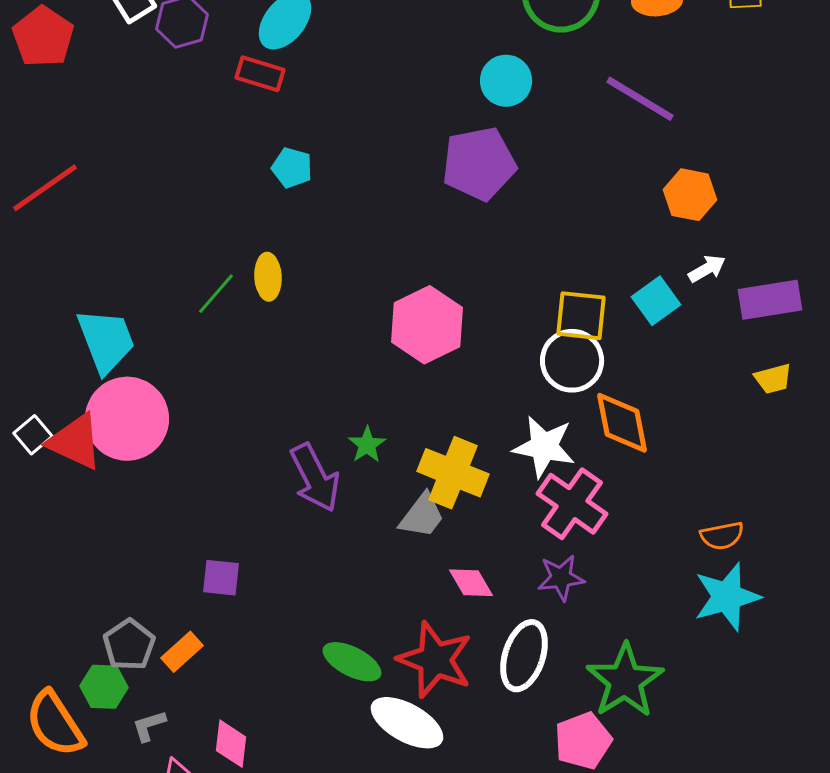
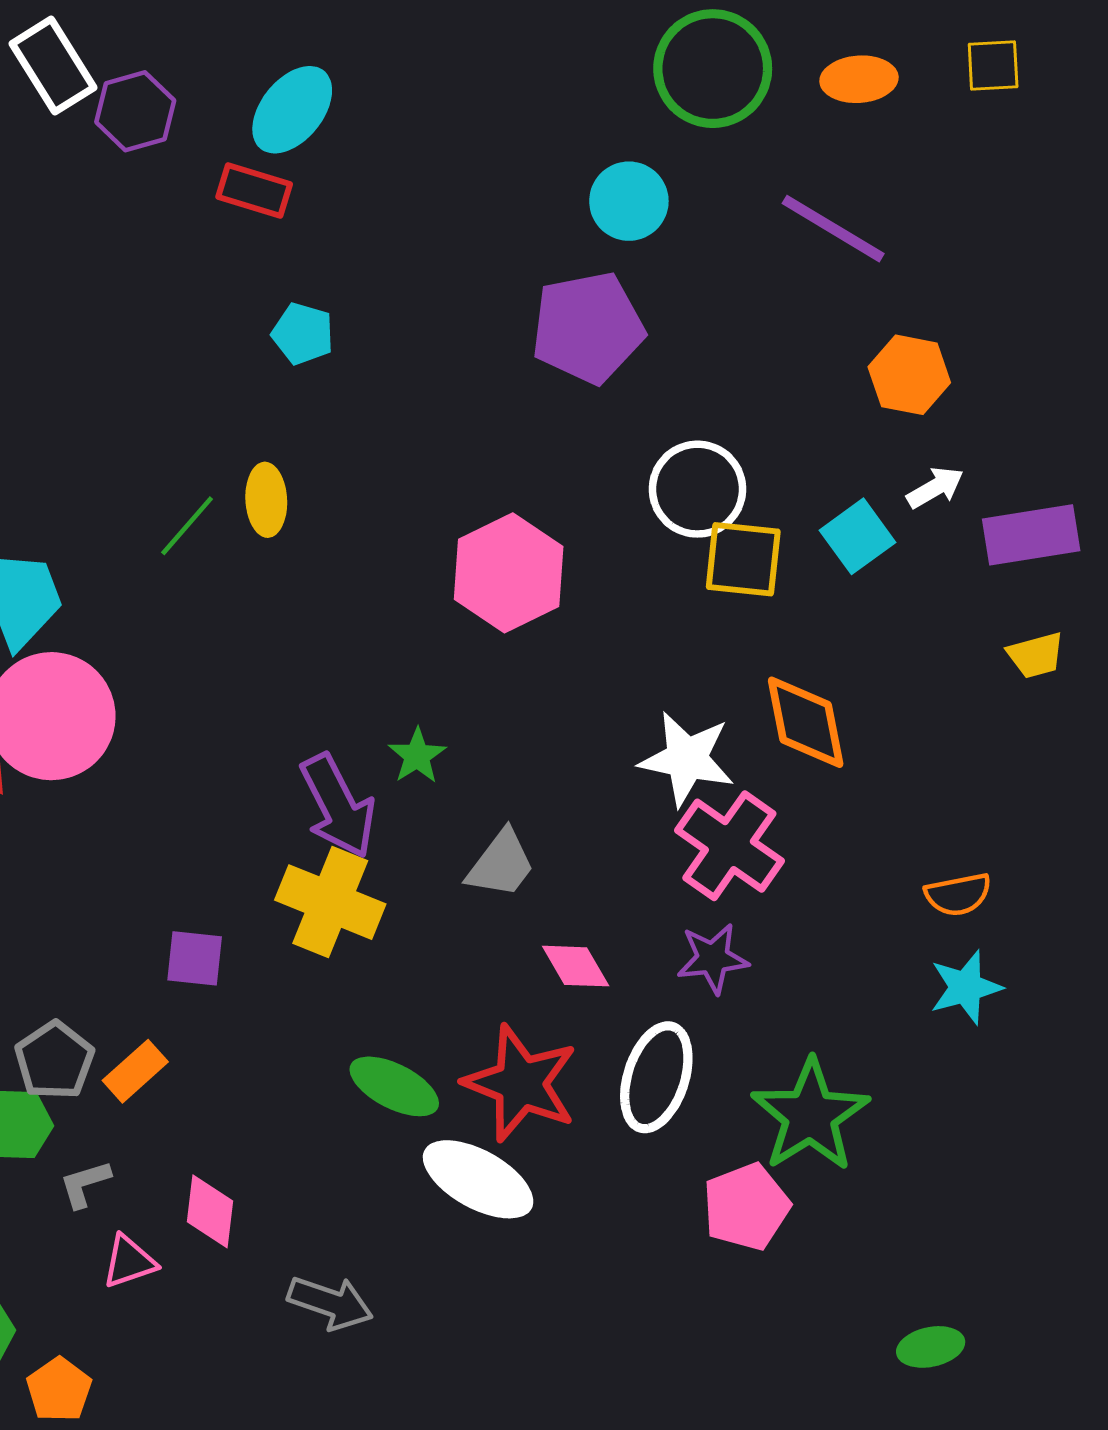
white circle: (572, 361) -> (697, 489), moved
yellow cross: (453, 473) -> (330, 902), moved
cyan star: (727, 597) -> (966, 987), size x0.7

